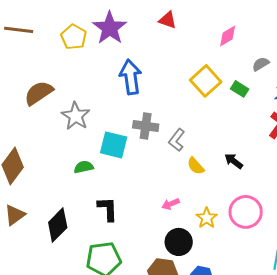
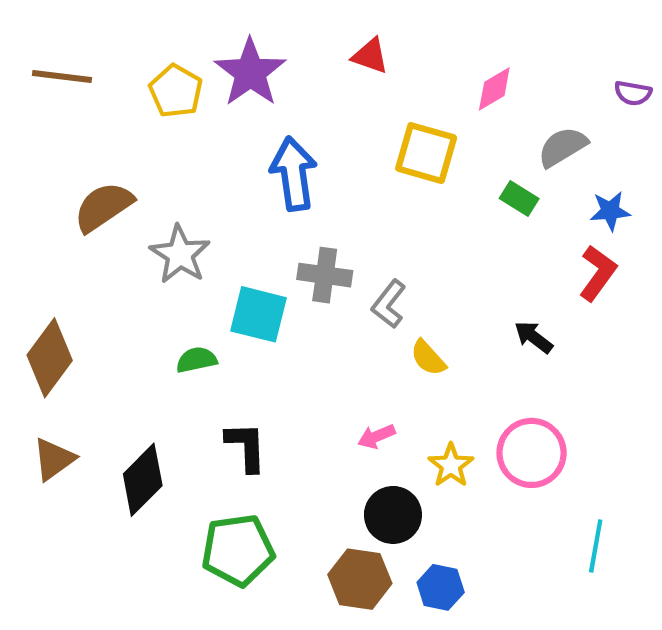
gray semicircle: (261, 64) -> (563, 147), size x1.4
yellow square: (206, 81) -> (426, 153), moved, turned -32
black arrow: (234, 161) -> (534, 337), moved

